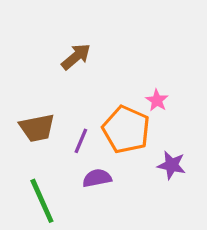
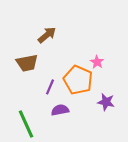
brown trapezoid: (37, 128) -> (27, 63), moved

